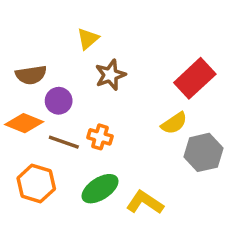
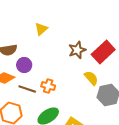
brown star: (110, 75) -> (77, 50), moved
yellow semicircle: (174, 123) -> (91, 78), turned -98

